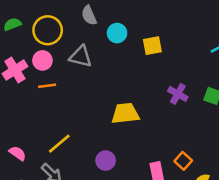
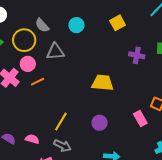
gray semicircle: (89, 15) -> (42, 25), moved
yellow square: (152, 46) -> (118, 23), moved
yellow trapezoid: (125, 113) -> (103, 83), turned 30

